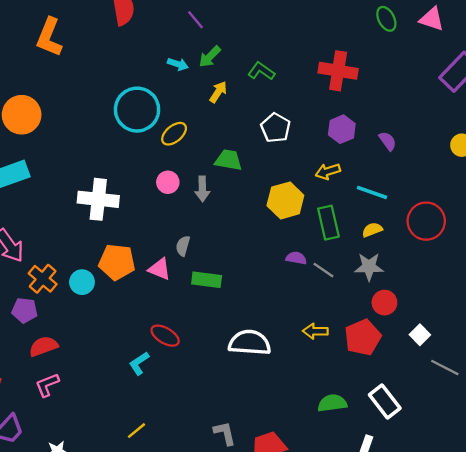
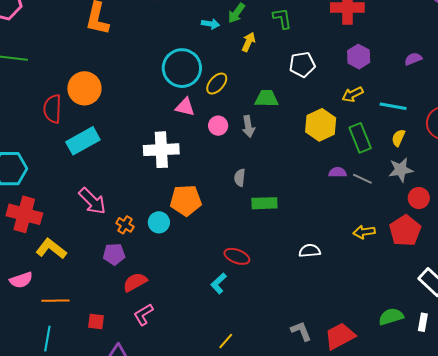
green L-shape: (261, 71) -> (282, 18), turned 55
white pentagon: (276, 128) -> (302, 64), turned -30
purple semicircle: (388, 141) -> (413, 59), moved, turned -66
yellow semicircle: (372, 230) -> (398, 138), turned -36
pink triangle: (159, 269) -> (185, 107), moved
orange cross: (43, 279) -> (125, 225), size x0.7
white semicircle: (250, 343) -> (310, 251), size x0.6
green semicircle: (332, 403) -> (391, 317), moved

